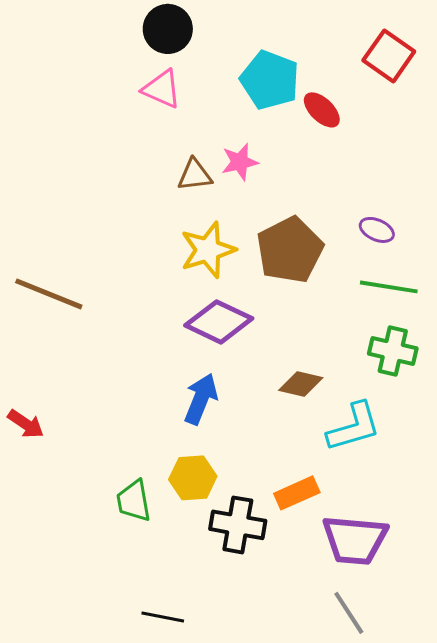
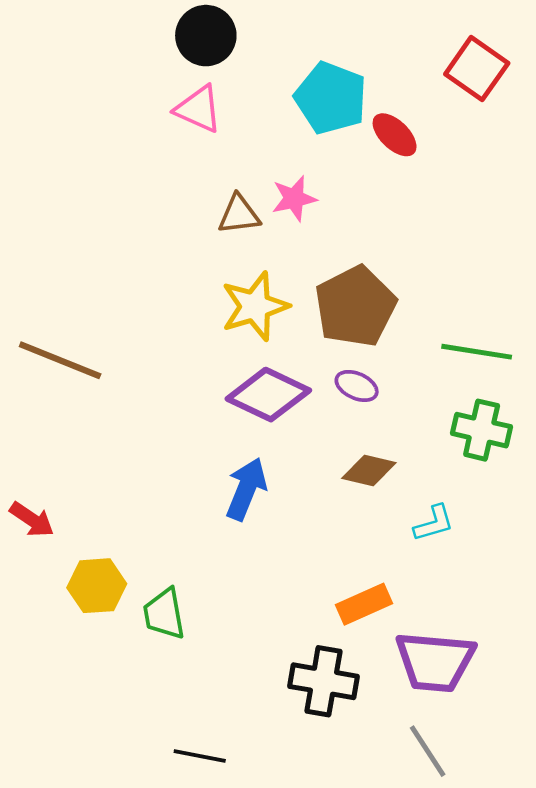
purple ellipse: (377, 230) -> (357, 386), moved
cyan L-shape: (354, 427) -> (434, 523), size x0.6
yellow hexagon: (193, 478) -> (97, 586), moved
black cross: (238, 525) -> (323, 681), moved

